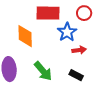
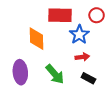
red arrow: (79, 50) -> (82, 57), moved

